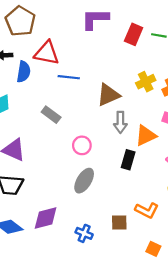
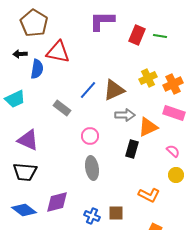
blue line: (69, 77) -> (88, 90), moved, turned -54
gray arrow: (120, 122) -> (125, 115), turned -90
gray ellipse: (84, 181) -> (92, 168), turned -40
brown square: (119, 222) -> (116, 213), moved

